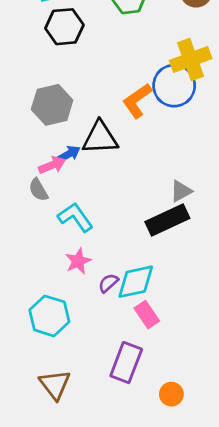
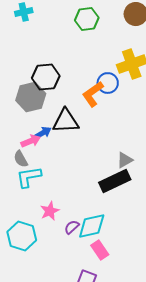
black hexagon: (64, 27) -> (46, 77), moved
blue circle: (174, 86) -> (108, 83), moved, size x0.7
cyan L-shape: (75, 217) -> (29, 177), moved, turned -64
cyan hexagon: (49, 316) -> (22, 236), moved

